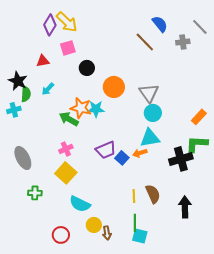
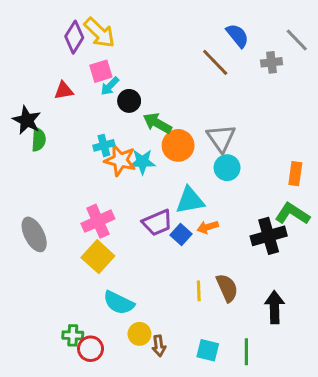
orange circle: (114, 87) -> (178, 145), moved
cyan arrow: (48, 89) -> (110, 86), moved
cyan cross: (14, 110) -> (104, 145), moved
orange rectangle: (199, 117) -> (295, 174), turned -35
green arrow: (69, 119) -> (157, 123), moved
cyan triangle: (150, 138) -> (190, 200), moved
green L-shape: (197, 144) -> (292, 214), turned 30
pink cross: (66, 149) -> (98, 221), size x1.5
green cross: (35, 193) -> (73, 335), moved
green line: (135, 223) -> (246, 352), moved

